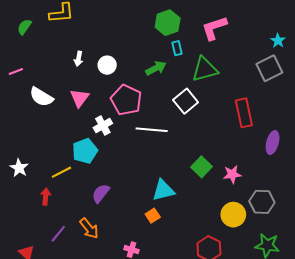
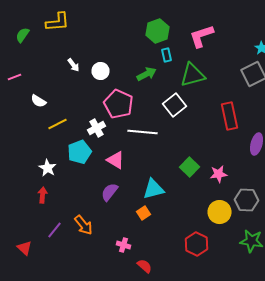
white arrow: (78, 59) -> (74, 65), turned -48
white semicircle: (41, 97) -> (38, 101), size x0.7
pink triangle: (80, 98) -> (116, 160), moved, turned -36
white star: (19, 168) -> (48, 168), moved
yellow line: (62, 172) -> (58, 124), moved
purple semicircle: (101, 193) -> (110, 192), moved

